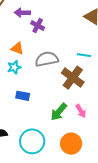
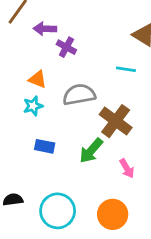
cyan line: (84, 55) -> (126, 69), moved
green arrow: (59, 112) -> (91, 151), moved

